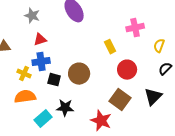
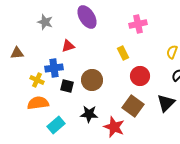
pink cross: (135, 28) -> (138, 24), moved
red triangle: (40, 40) -> (68, 46), moved
black star: (65, 108) -> (89, 114), moved

